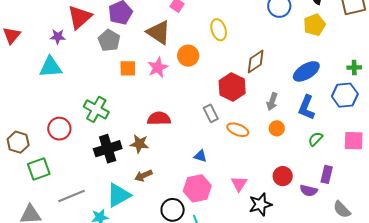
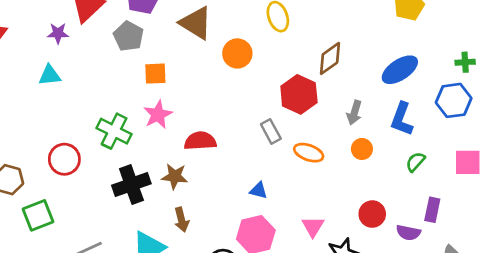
cyan triangle: (51, 67) -> (50, 75), size x0.7
pink star: (158, 67) -> (158, 115), moved
brown arrow: (143, 176) -> (182, 220), turned -78

